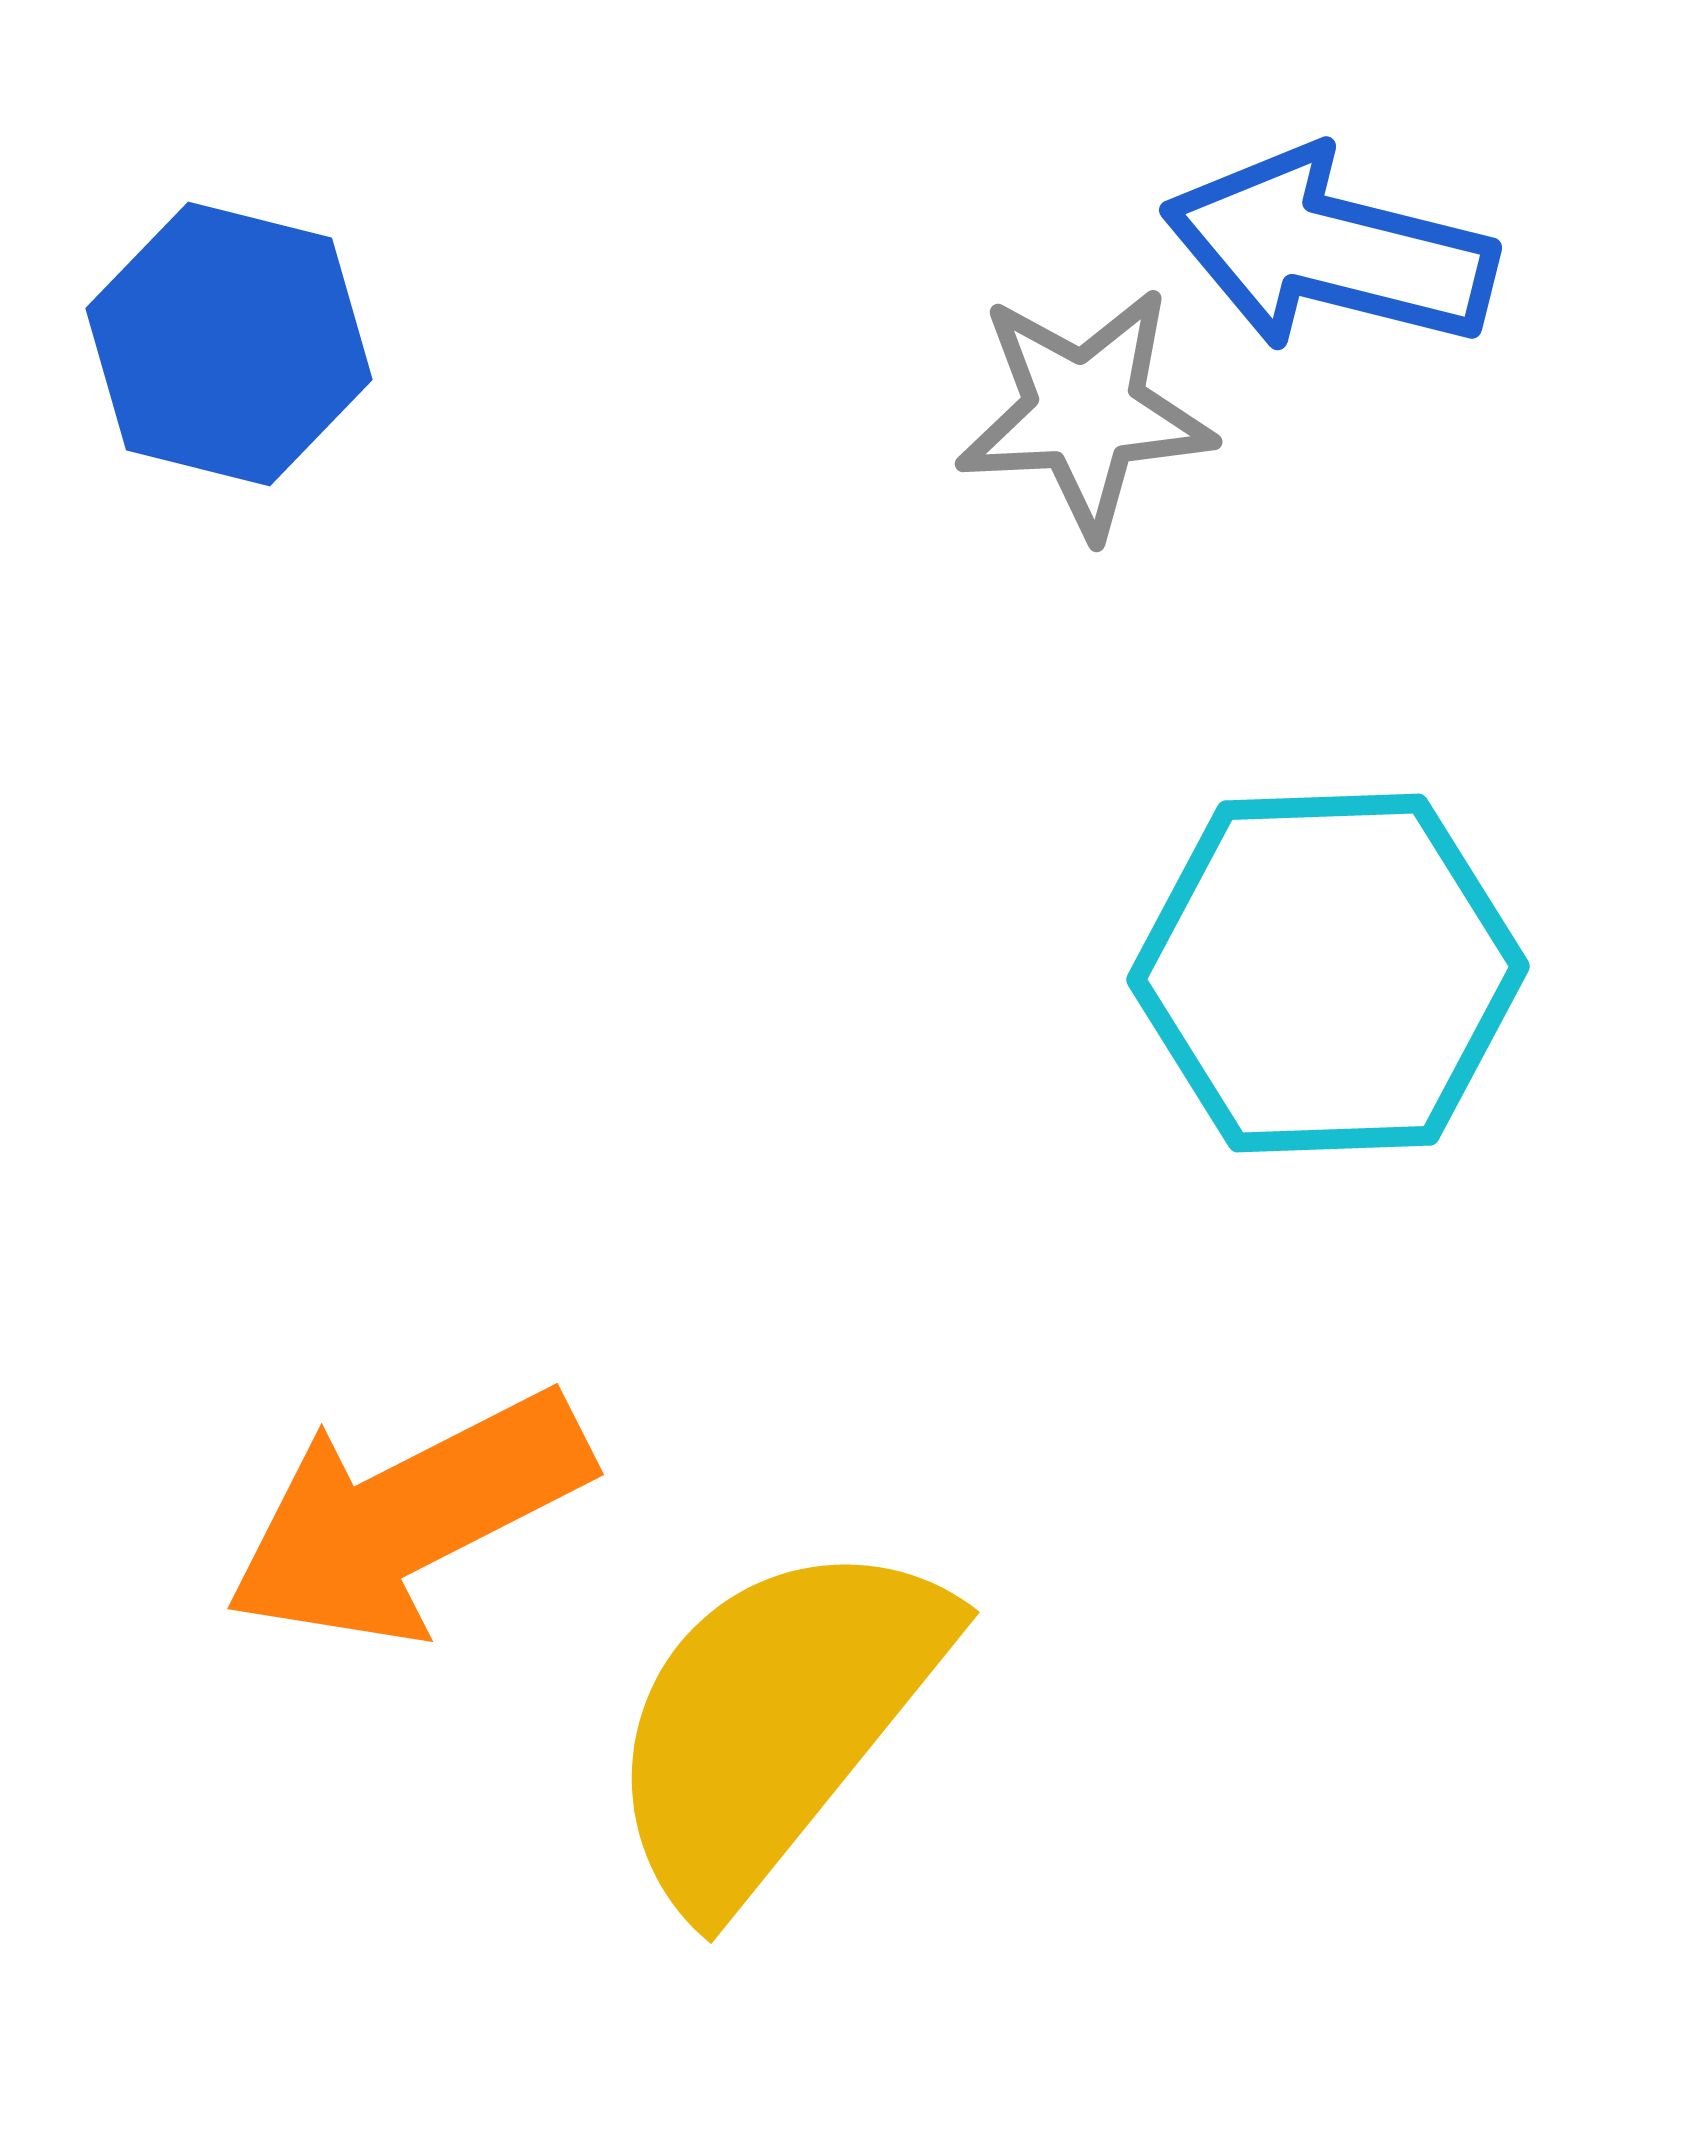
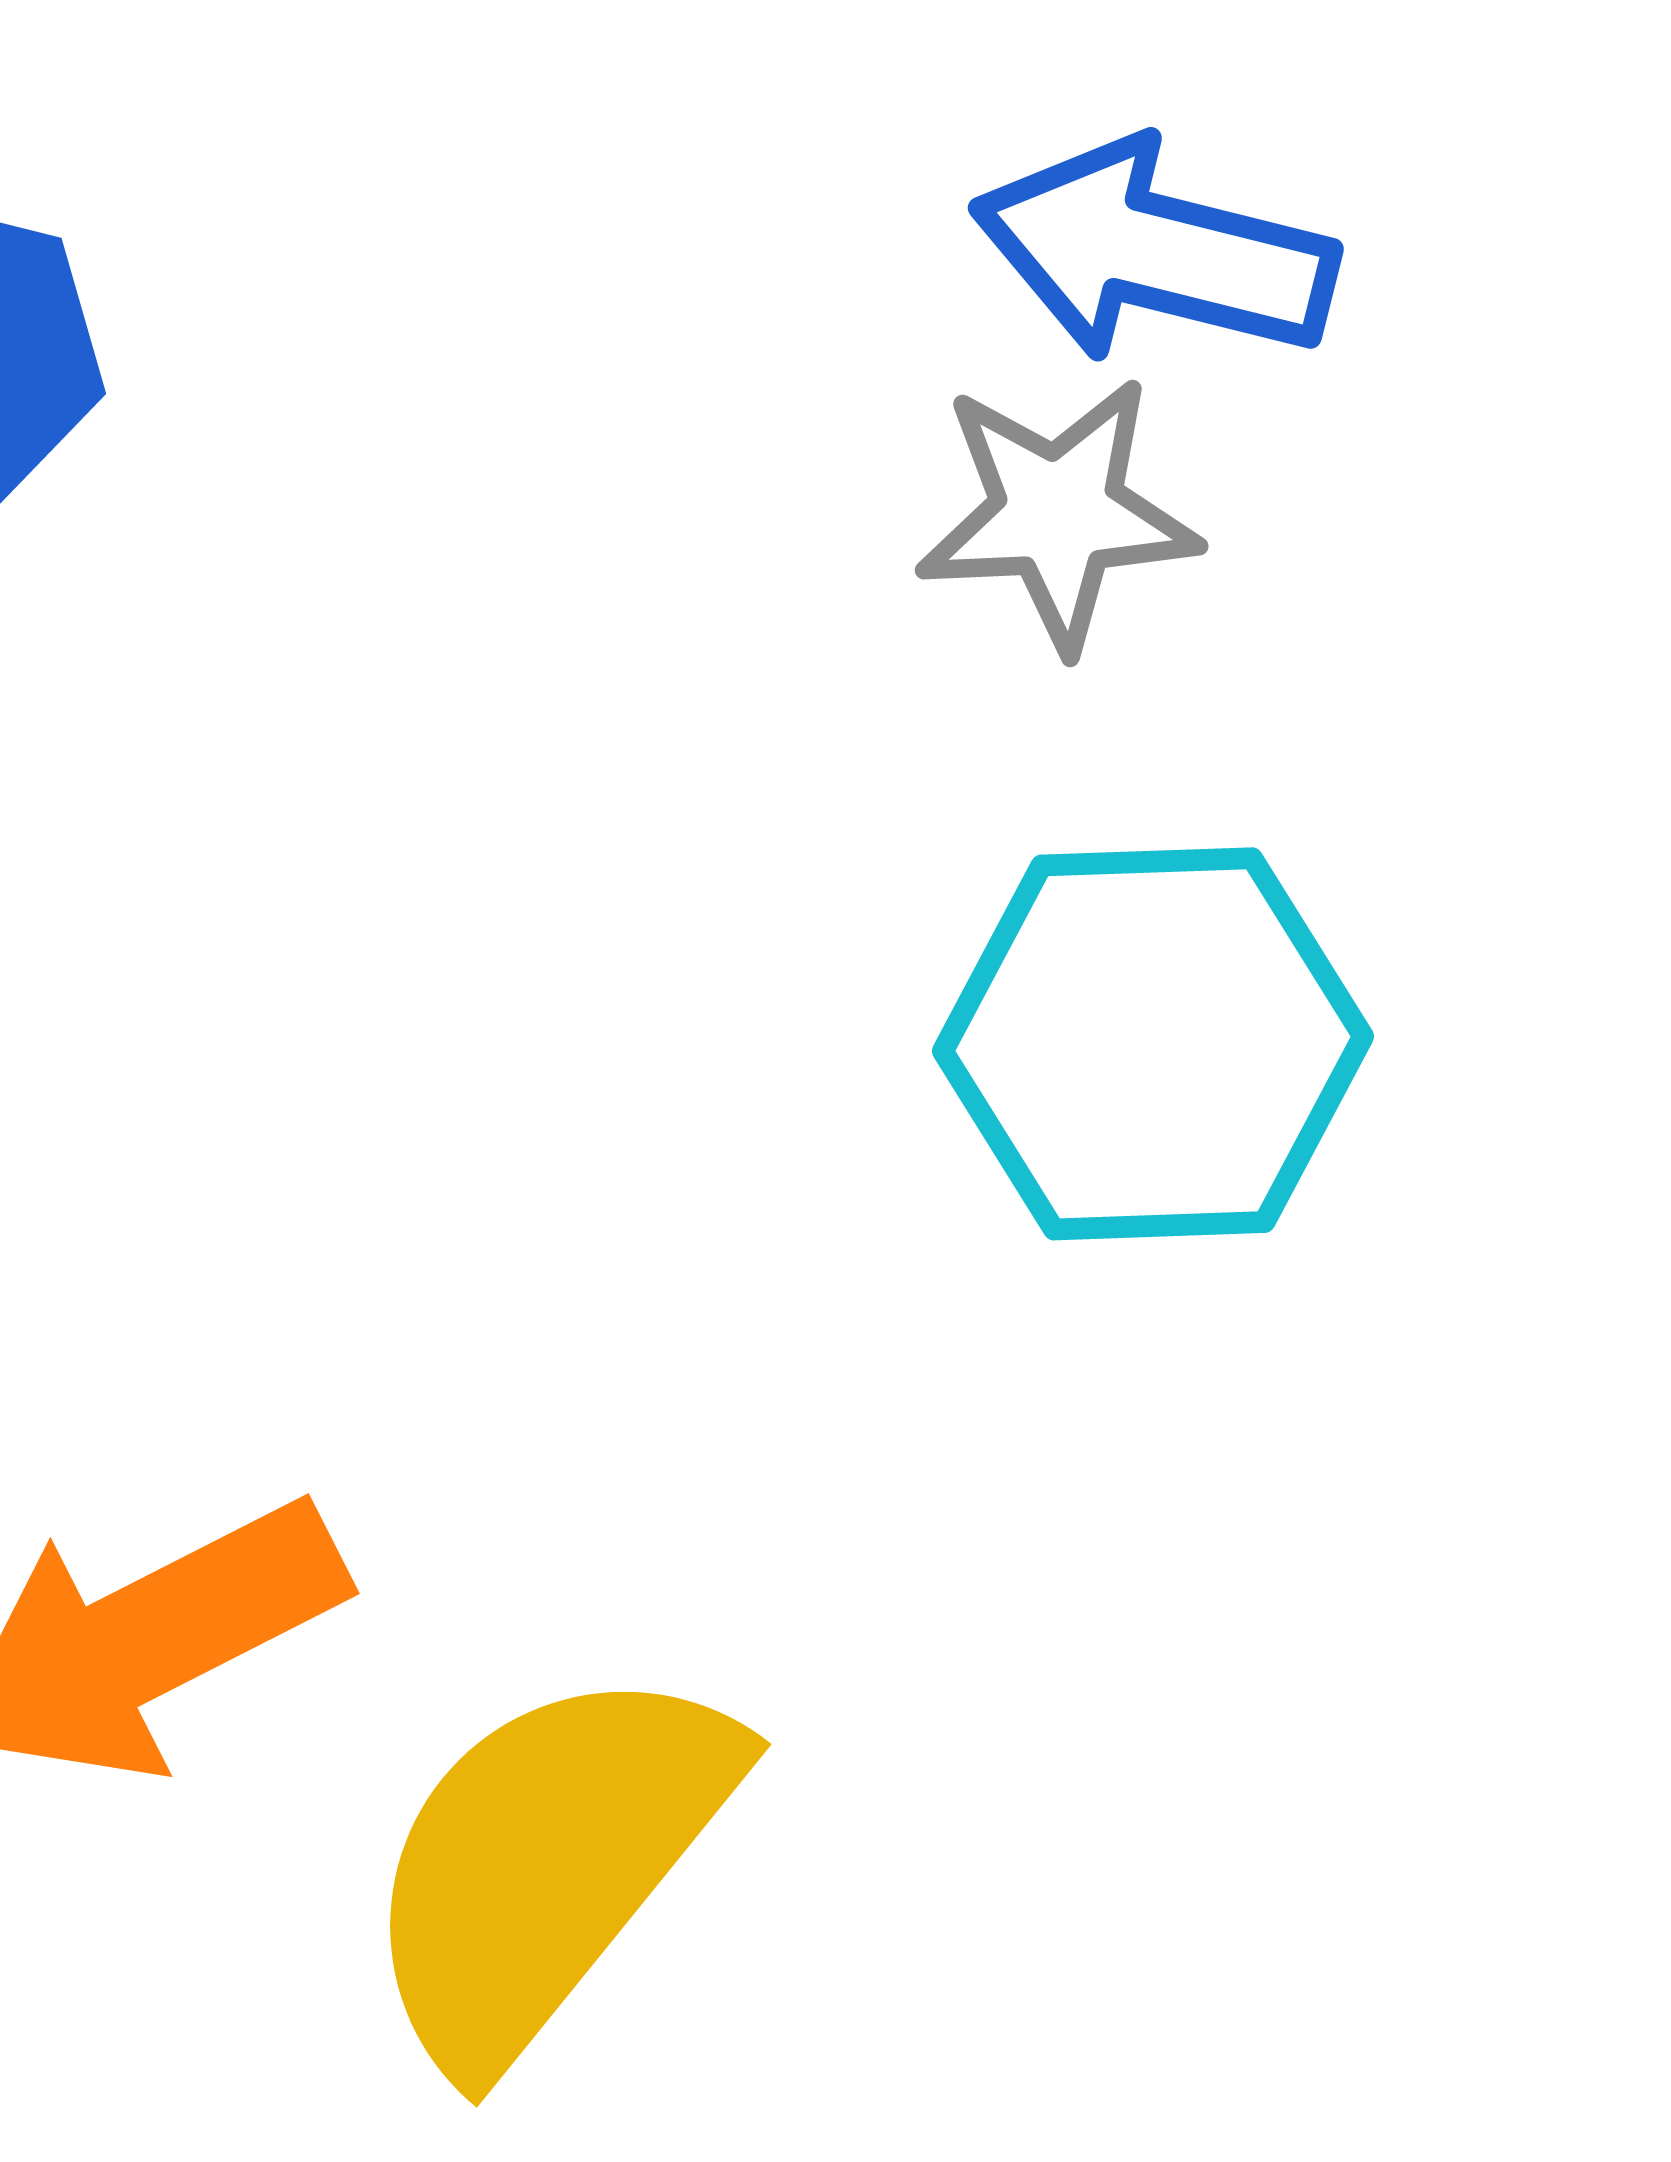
gray star: (1085, 412) -> (1058, 513), moved

